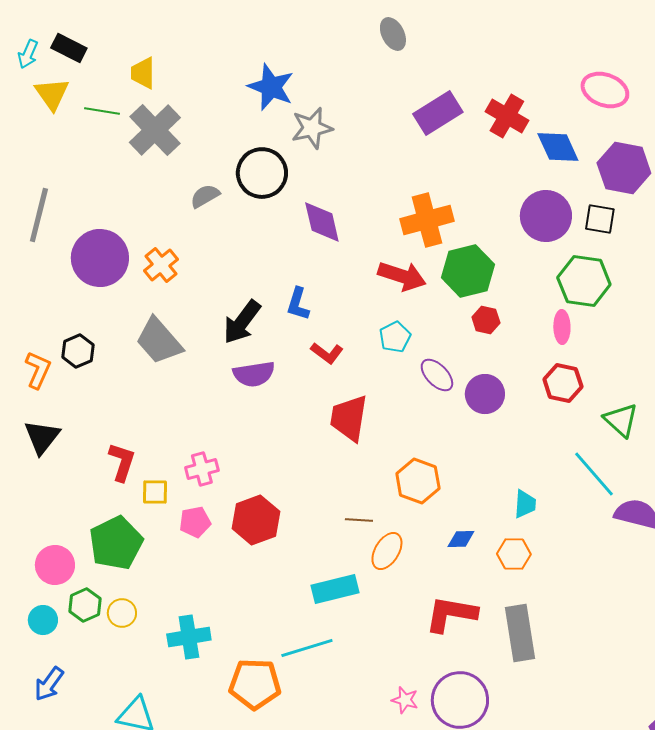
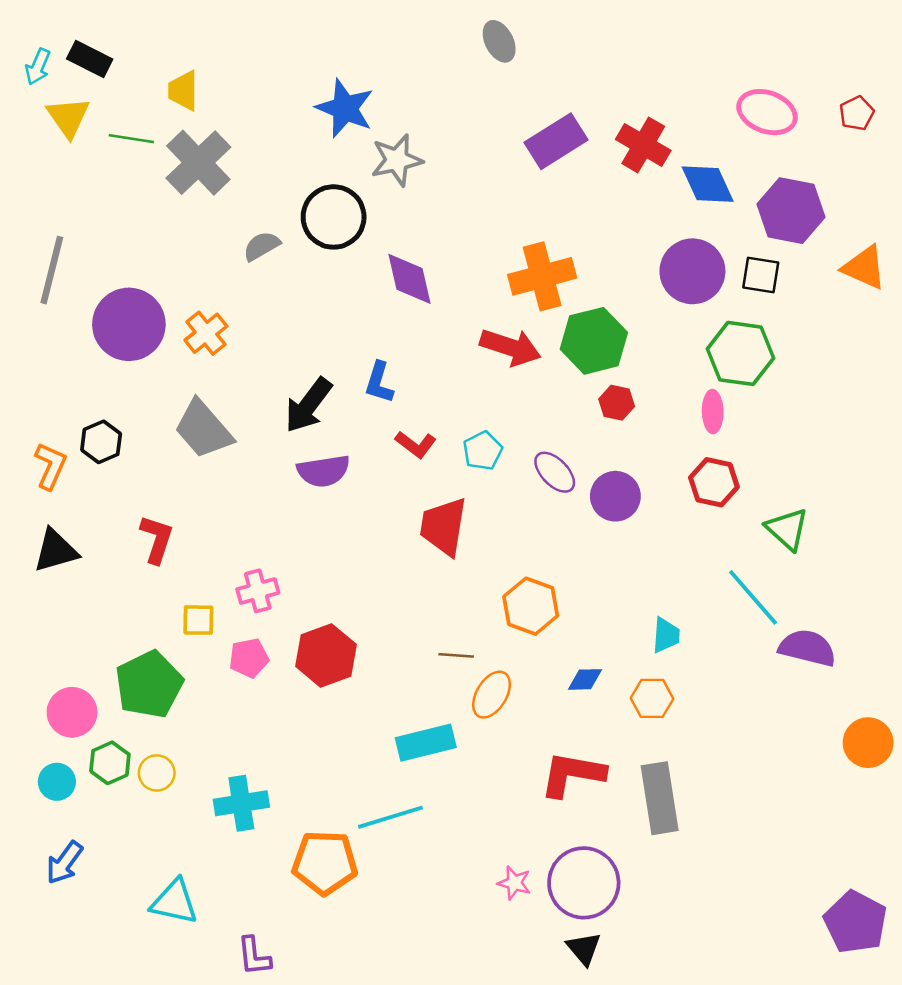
cyan pentagon: (395, 337) -> (483, 451), moved
black triangle: (42, 437) -> (56, 551), turned 36
red L-shape: (122, 462) -> (157, 539), moved

